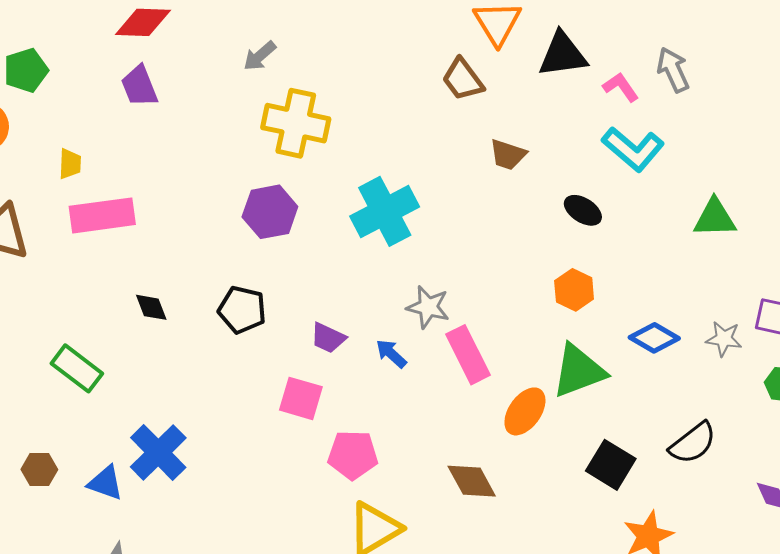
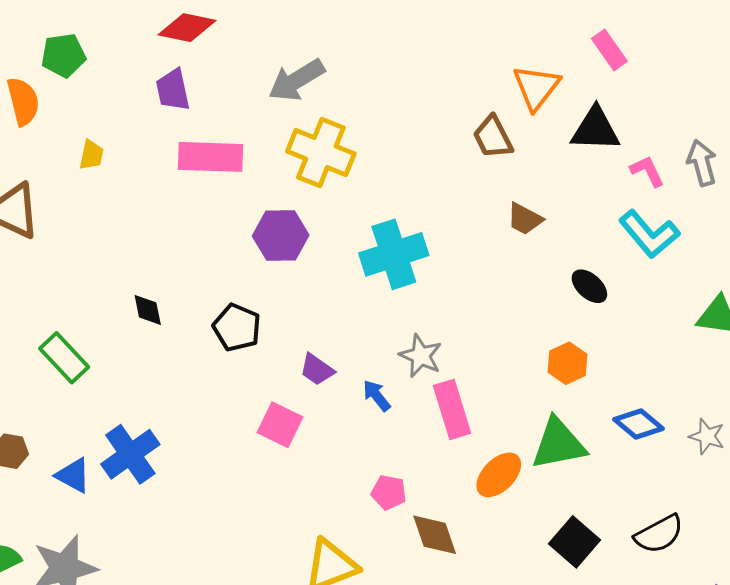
gray arrow: (260, 56) -> (296, 80), size x1.6
pink rectangle: (102, 215) -> (210, 157), moved
pink pentagon: (353, 455) -> (389, 492), moved, size x0.7

